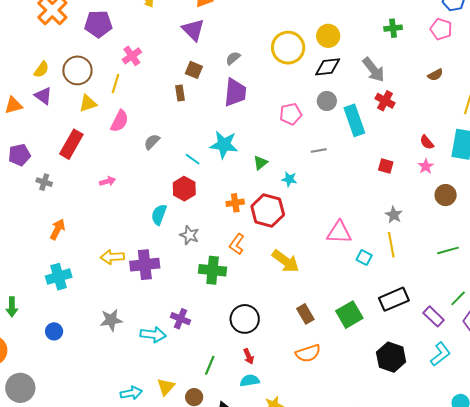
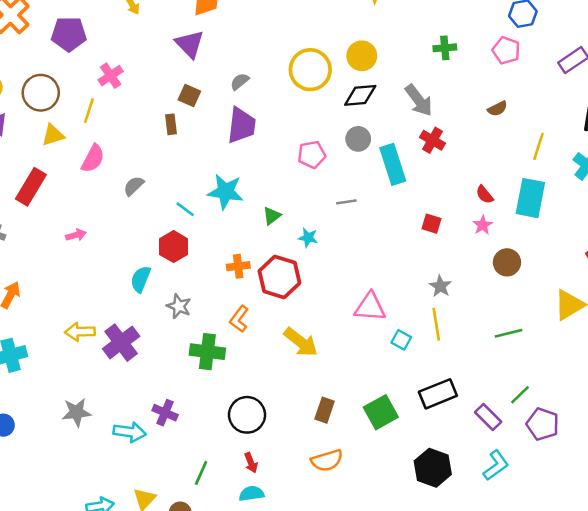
purple cross: (145, 265) -> (121, 343), turned -32
brown rectangle: (305, 314) -> (325, 410), turned 48

